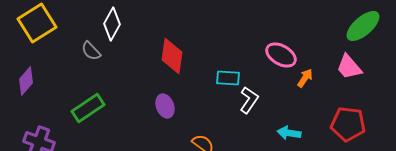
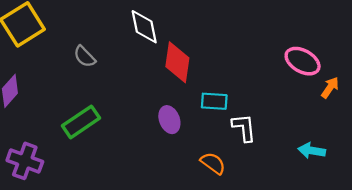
white diamond: (112, 24) -> (144, 27), moved, turned -40
cyan rectangle: (228, 78) -> (214, 101), moved
white L-shape: (249, 100) -> (244, 128), moved, turned -40

